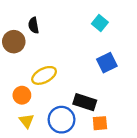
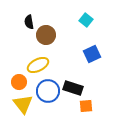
brown circle: (14, 42) -> (46, 35), moved
blue circle: (62, 120) -> (48, 91), moved
yellow triangle: (27, 121) -> (23, 104), size x1.5

